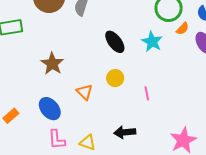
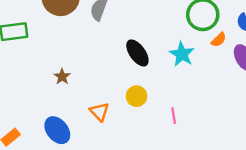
brown star: (52, 64) -> (62, 77), size x0.6

